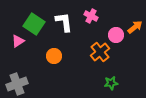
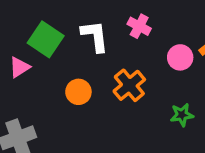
orange cross: (100, 52) -> (129, 85), moved
green star: (111, 83) -> (182, 115), moved

